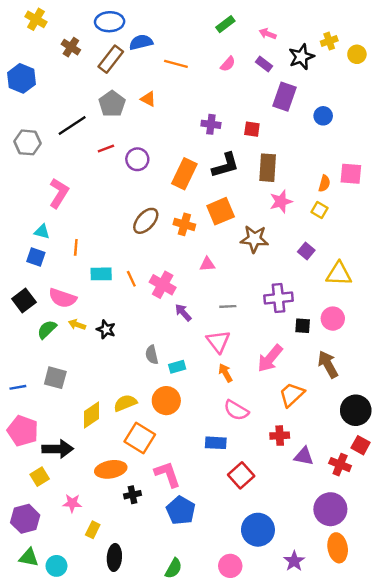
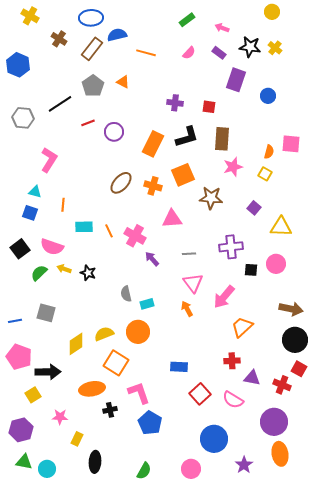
yellow cross: (329, 41) -> (275, 48), moved, turned -32
yellow circle: (357, 54) -> (272, 12), moved
black star: (301, 57) -> (250, 47), turned 30
pink triangle: (207, 264) -> (172, 219), size x1.5
pink triangle: (218, 341) -> (193, 283), moved
brown arrow: (328, 364) -> (291, 309), moved, turned 130
pink semicircle: (236, 410) -> (233, 400), moved

